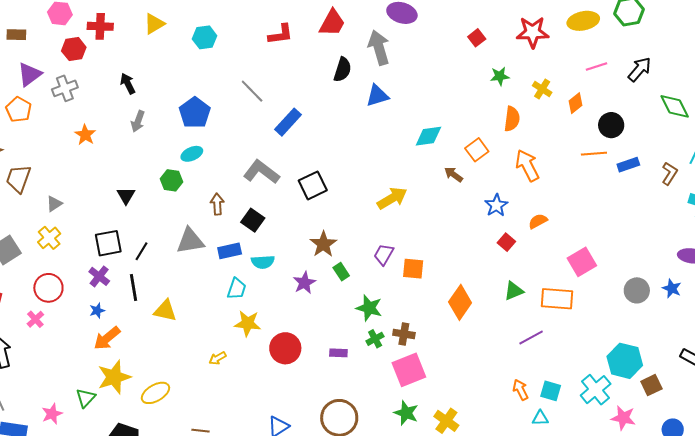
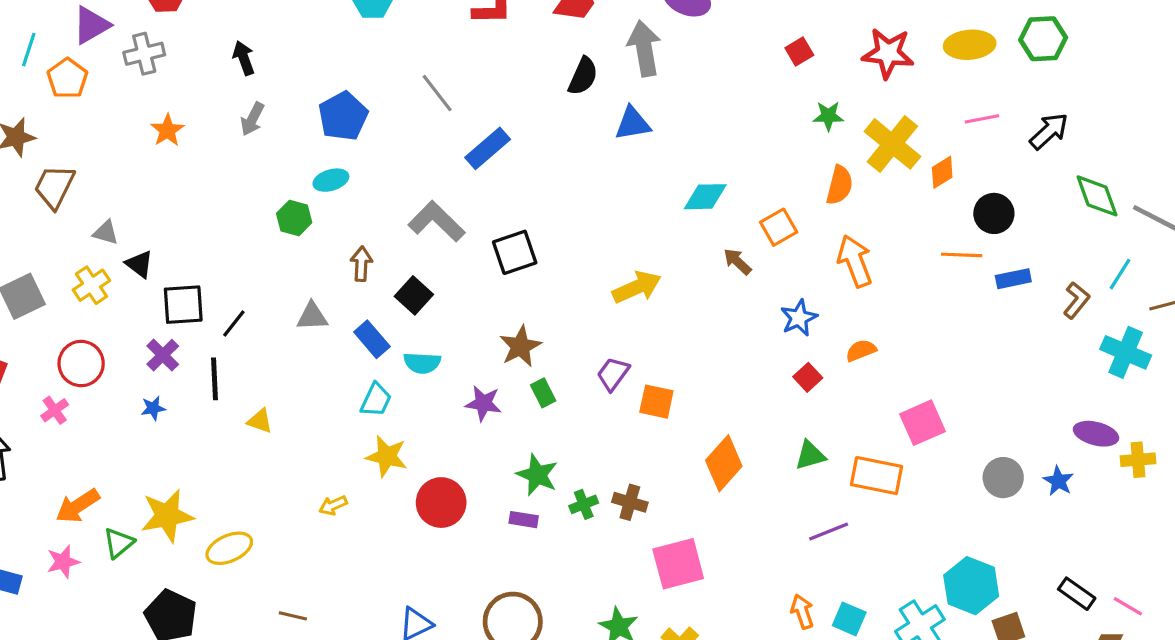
yellow cross: (542, 89) -> (892, 144), size x1.8
black triangle: (126, 196) -> (139, 264), moved, turned -30
gray triangle: (54, 204) -> (106, 233), turned 42
gray triangle: (190, 241) -> (312, 316), size x0.7
blue rectangle: (230, 251) -> (372, 339), turned 55
purple star: (304, 283) -> (483, 403), turned 30
green star: (369, 308) -> (537, 475), moved
yellow triangle: (165, 311) -> (260, 421), size x0.7
orange arrow: (107, 338) -> (78, 506), moved
pink square: (409, 370) -> (678, 564), moved

